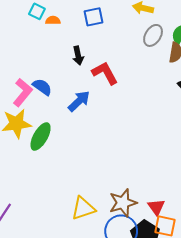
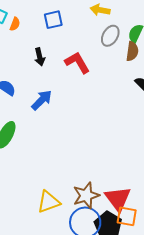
orange semicircle: (53, 20) -> (15, 24), turned 112
red L-shape: (105, 73) -> (77, 62), moved
red triangle: (156, 207) -> (118, 199), size x1.6

